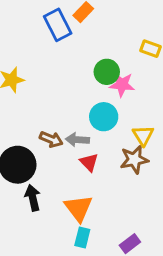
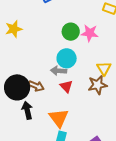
green circle: (107, 72) -> (71, 32), moved
cyan circle: (104, 117) -> (67, 58), moved
brown arrow: (51, 139) -> (36, 86), moved

